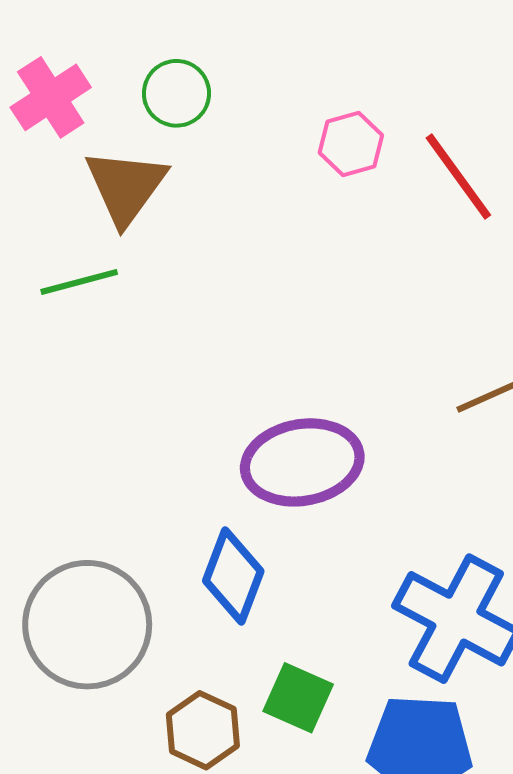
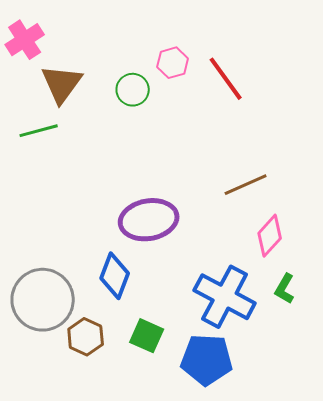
green circle: (176, 93) -> (133, 90), moved
brown hexagon: (203, 730) -> (86, 337), moved

